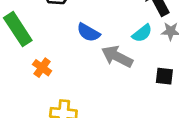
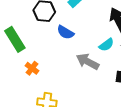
blue semicircle: (88, 32) -> (65, 32), moved

